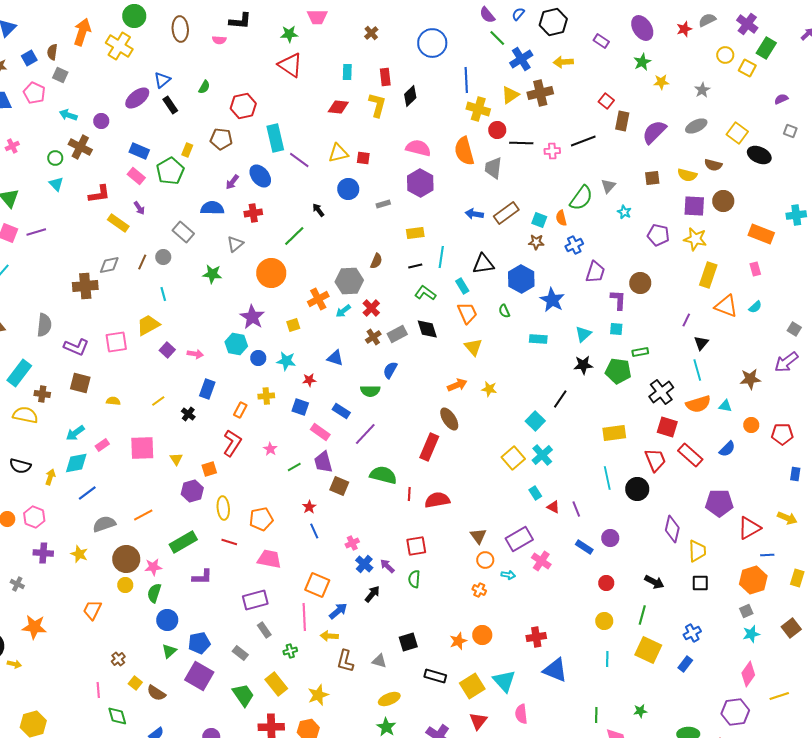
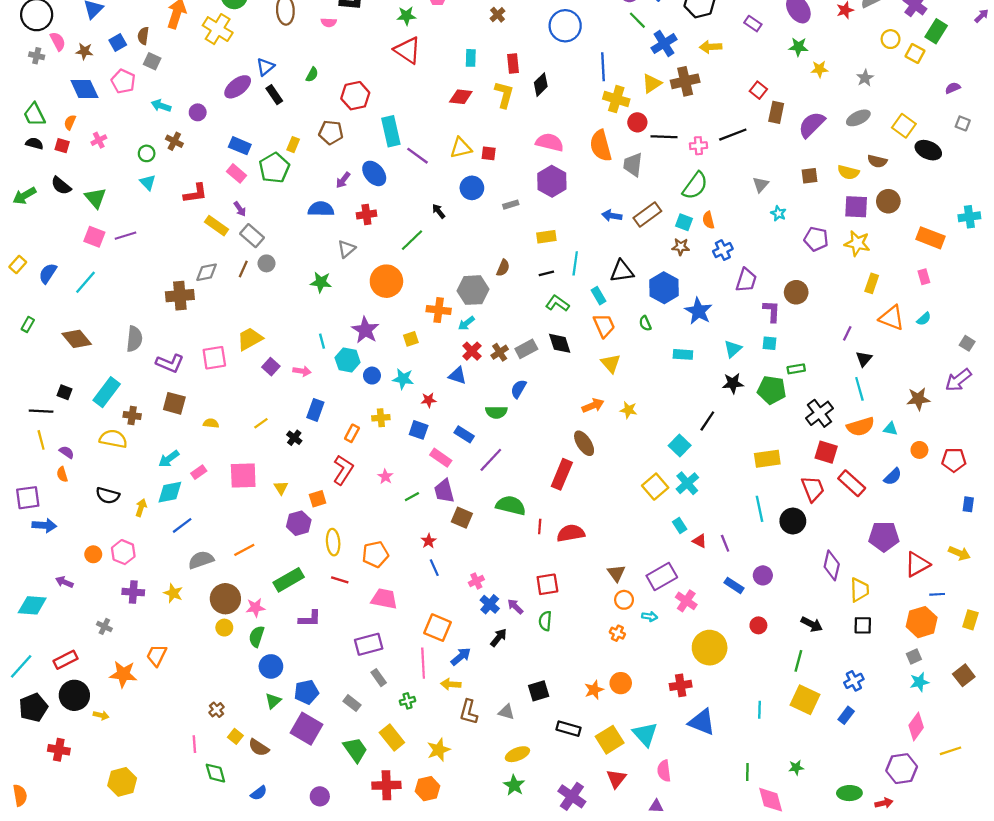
green star: (642, 62) -> (798, 47), turned 30
brown cross: (80, 147) -> (174, 141), size x0.7
green semicircle: (581, 198) -> (695, 186), moved
gray rectangle: (183, 232) -> (252, 236), moved
yellow rectangle: (708, 275) -> (872, 283), size x0.7
cyan line: (163, 294) -> (322, 341), moved
orange cross: (318, 299) -> (439, 310), turned 35
red cross: (371, 308) -> (472, 351), moved
orange trapezoid: (92, 610) -> (157, 655), moved
yellow circle: (604, 621) -> (710, 648), moved, size x1.8

